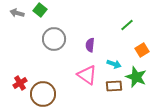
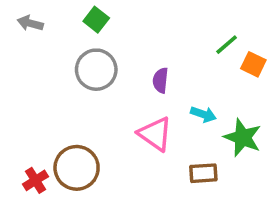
green square: (40, 10) -> (96, 20), moved
orange square: (142, 50) -> (253, 64), moved, turned -32
red cross: (20, 83) -> (36, 180), moved
brown rectangle: (114, 86) -> (203, 173), moved

